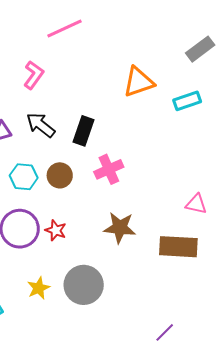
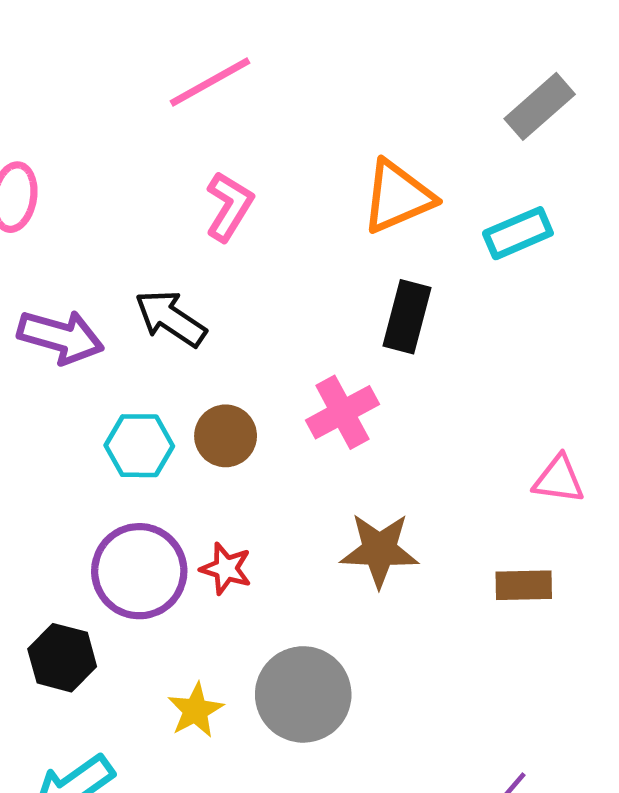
pink L-shape: (34, 75) -> (229, 206), moved
black rectangle: (84, 131) -> (407, 317), moved
brown rectangle: (178, 247) -> (524, 585), size x0.6

